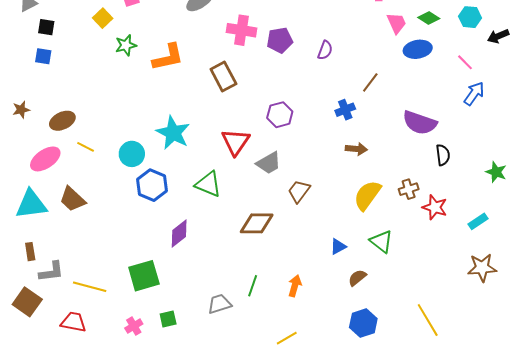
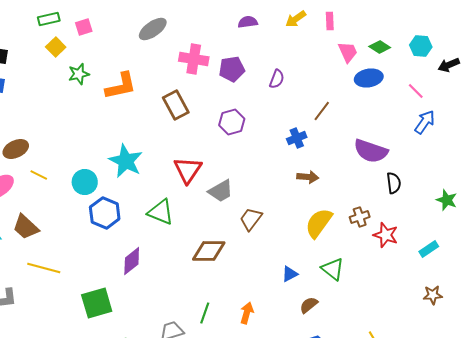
purple hexagon: (280, 115) -> (232, 122), moved
brown star: (482, 268) -> (433, 295), size x0.7
yellow line: (90, 287) -> (44, 268), moved

